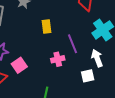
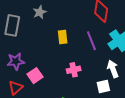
purple line: (73, 44) -> (91, 41), moved

